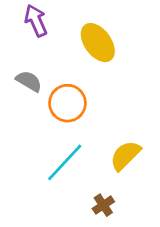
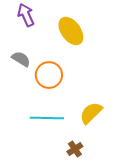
cyan line: (65, 162) -> (47, 118), turned 48

